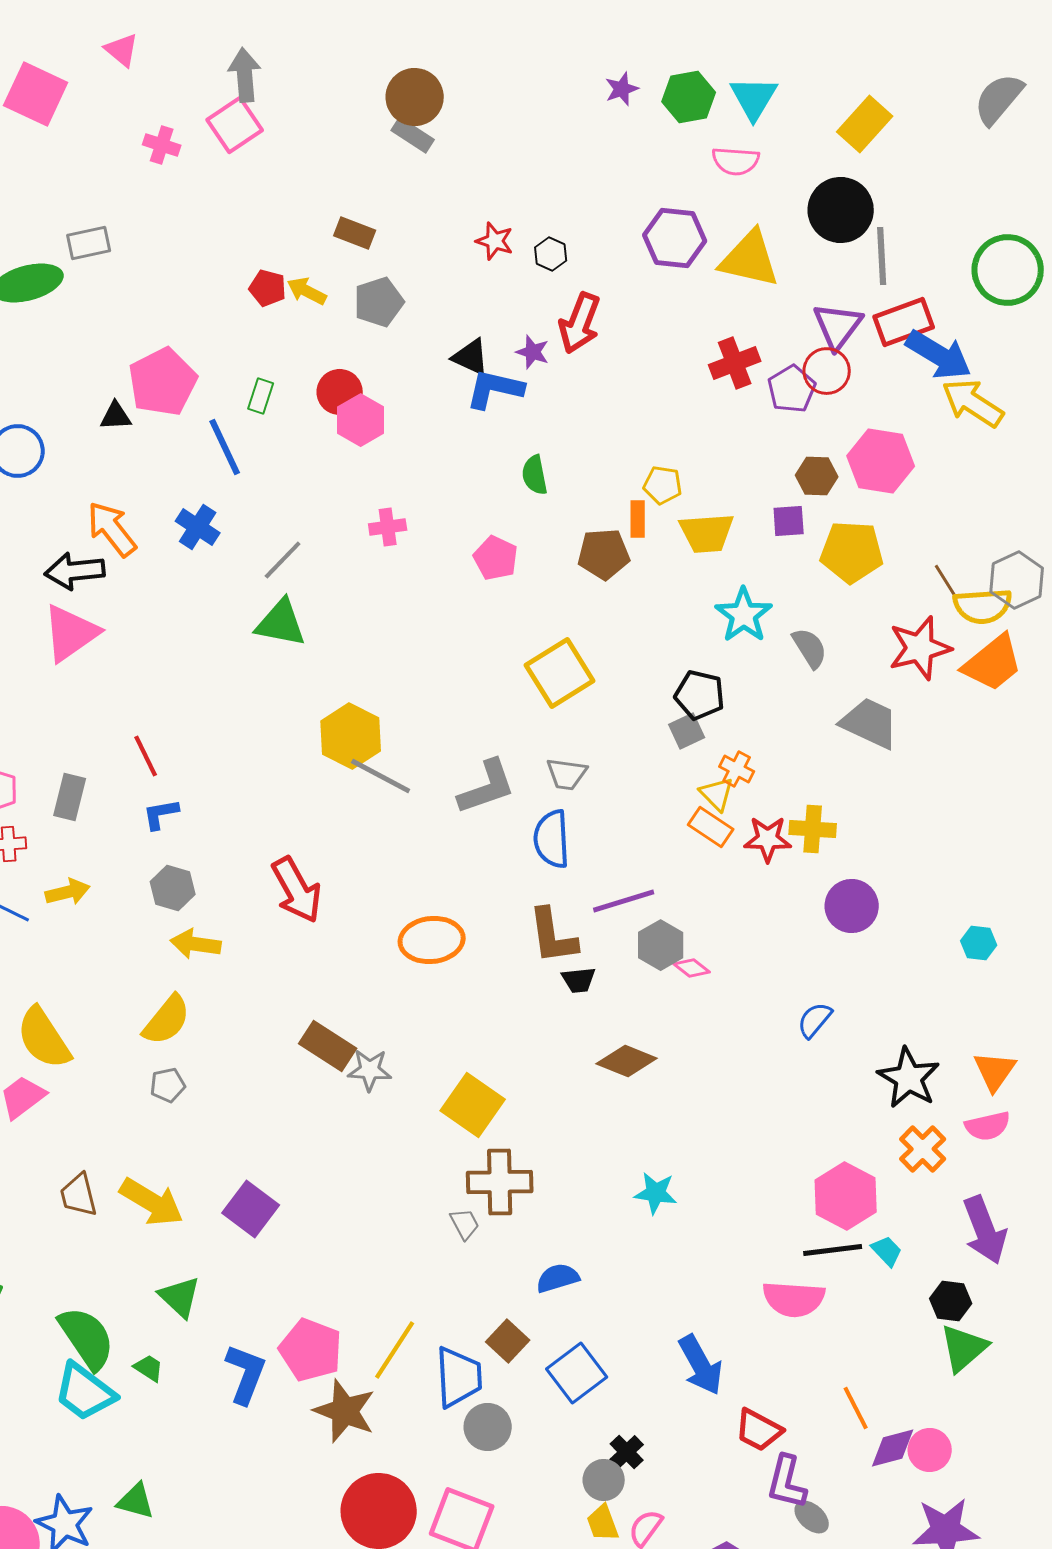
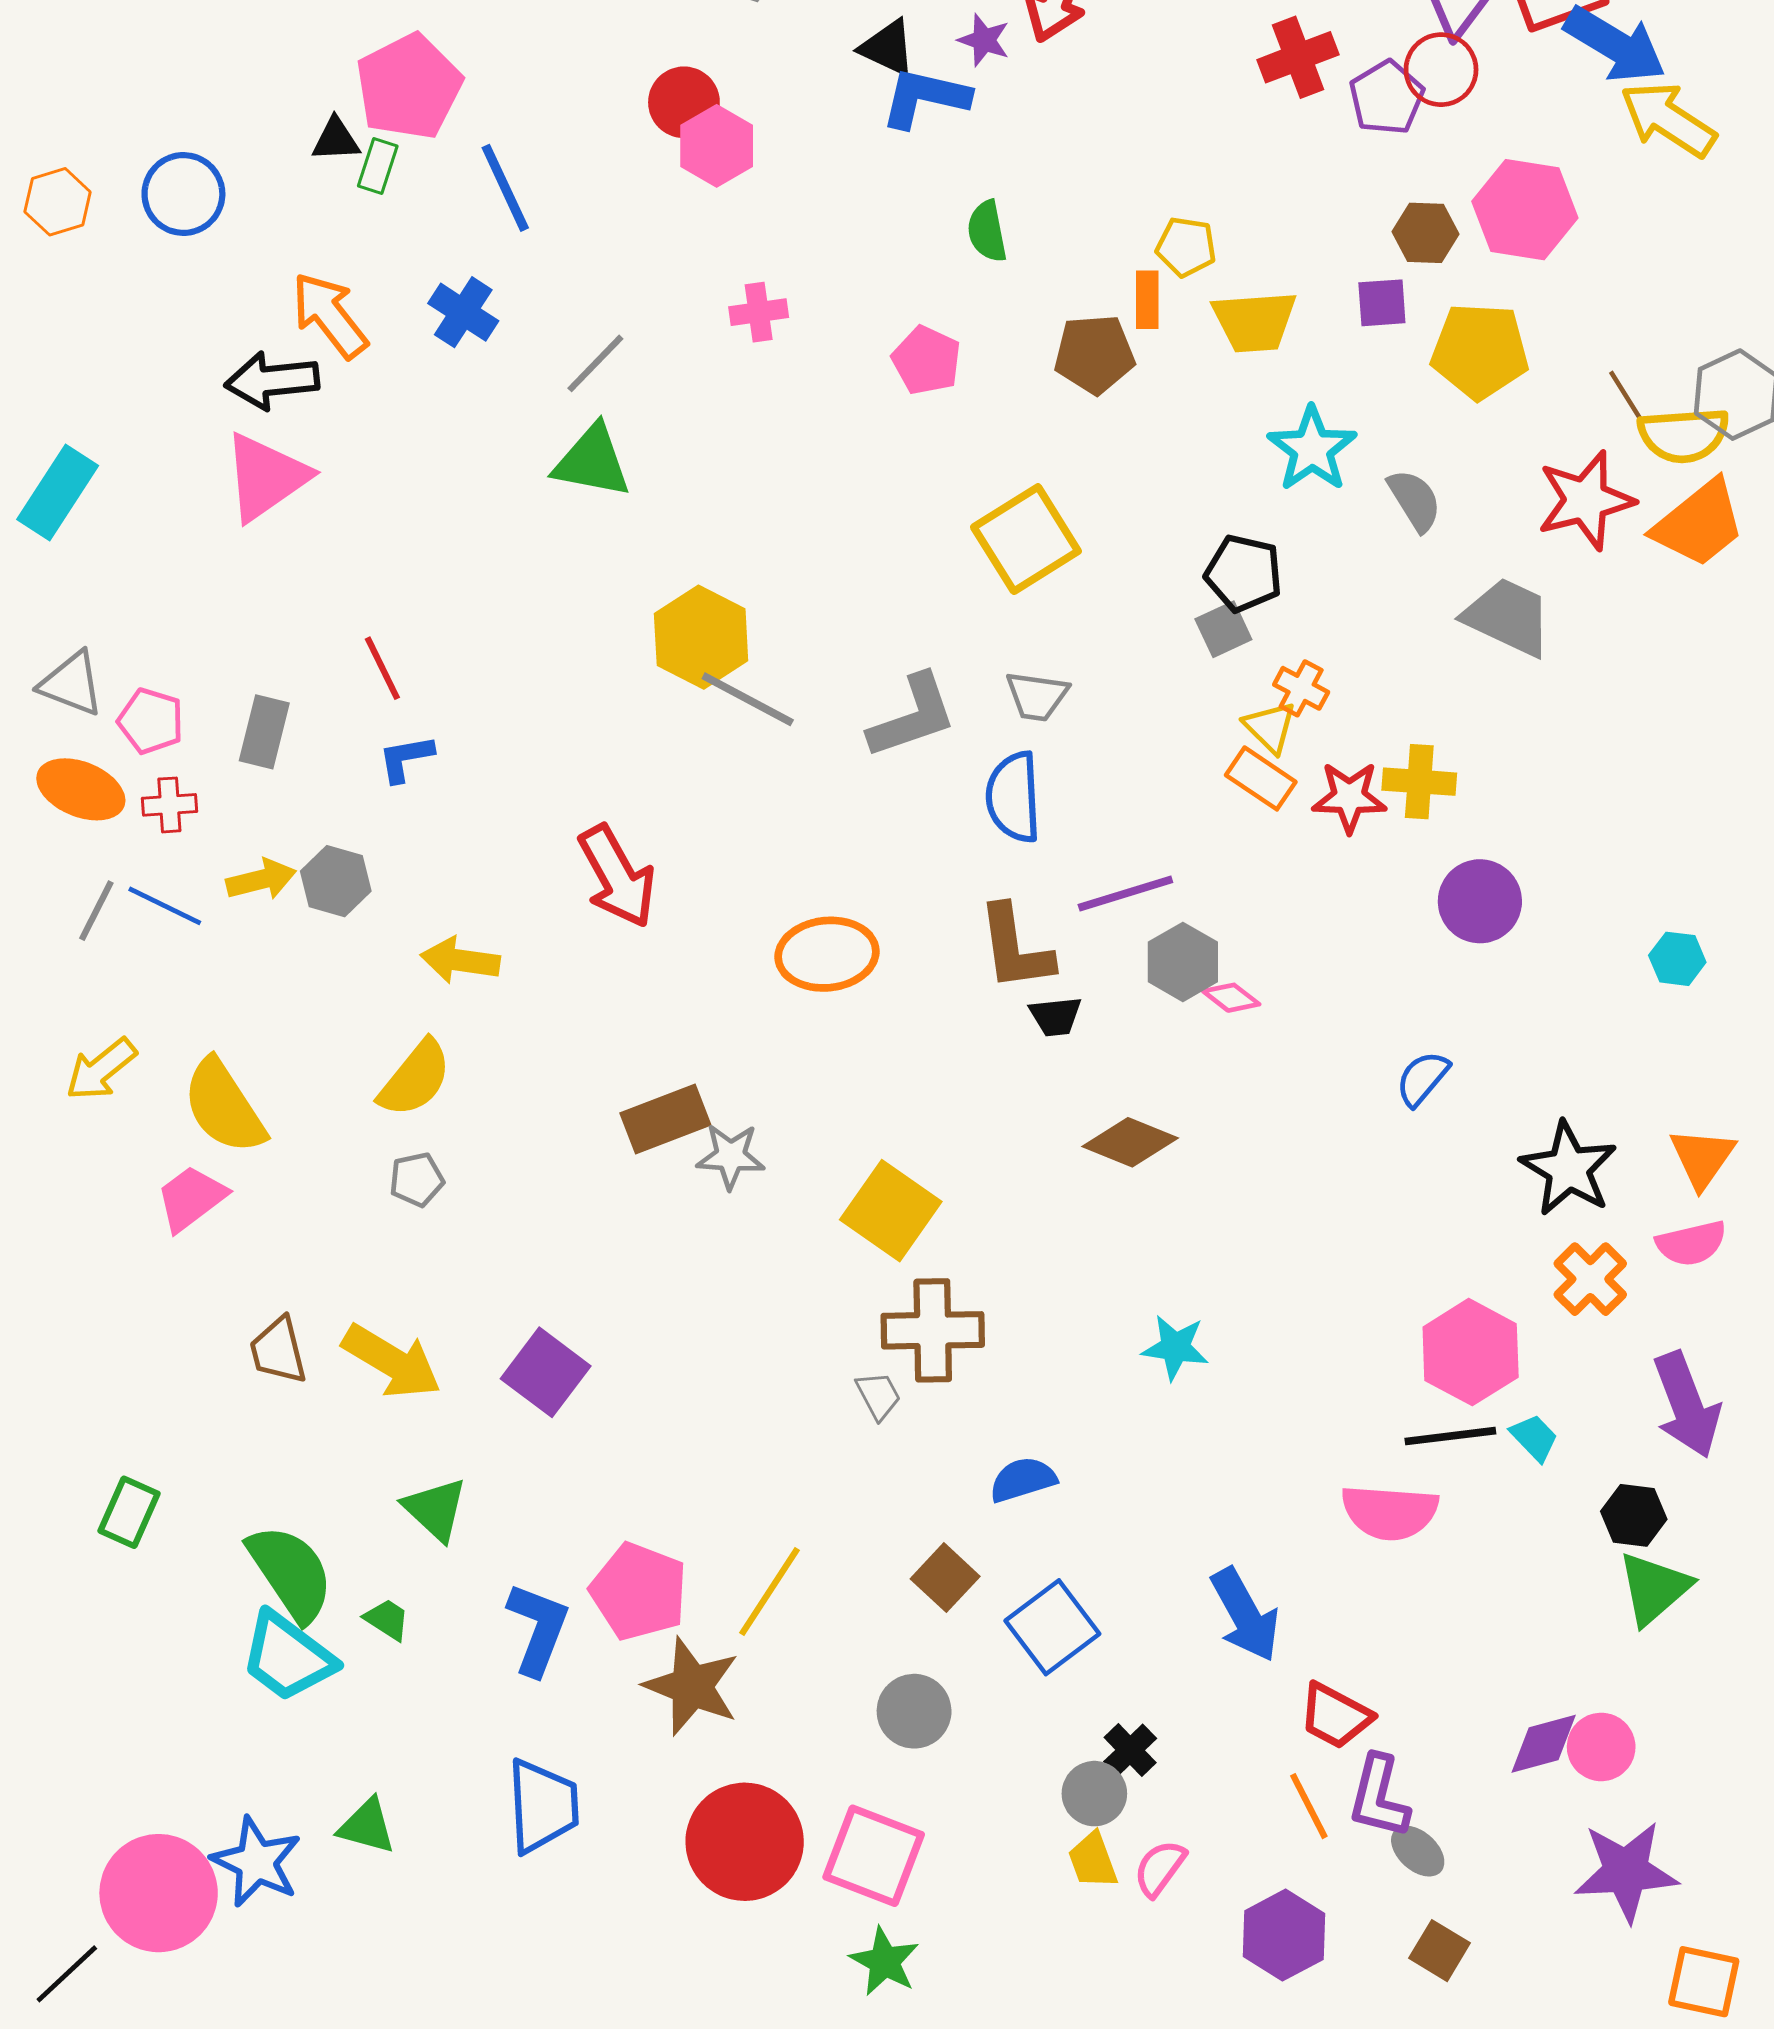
green rectangle: (261, 396) -> (378, 166), moved
gray hexagon: (173, 888) -> (336, 881), moved
brown rectangle: (328, 1046) -> (665, 1119), turned -54
blue trapezoid: (459, 1377) -> (543, 1806), moved
orange line: (856, 1408) -> (1309, 1806), moved

